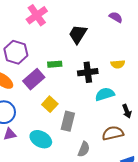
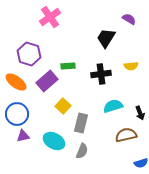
black trapezoid: (78, 34) -> (106, 38), moved
cyan semicircle: (105, 94) -> (113, 106), moved
gray semicircle: (84, 149) -> (82, 151), moved

